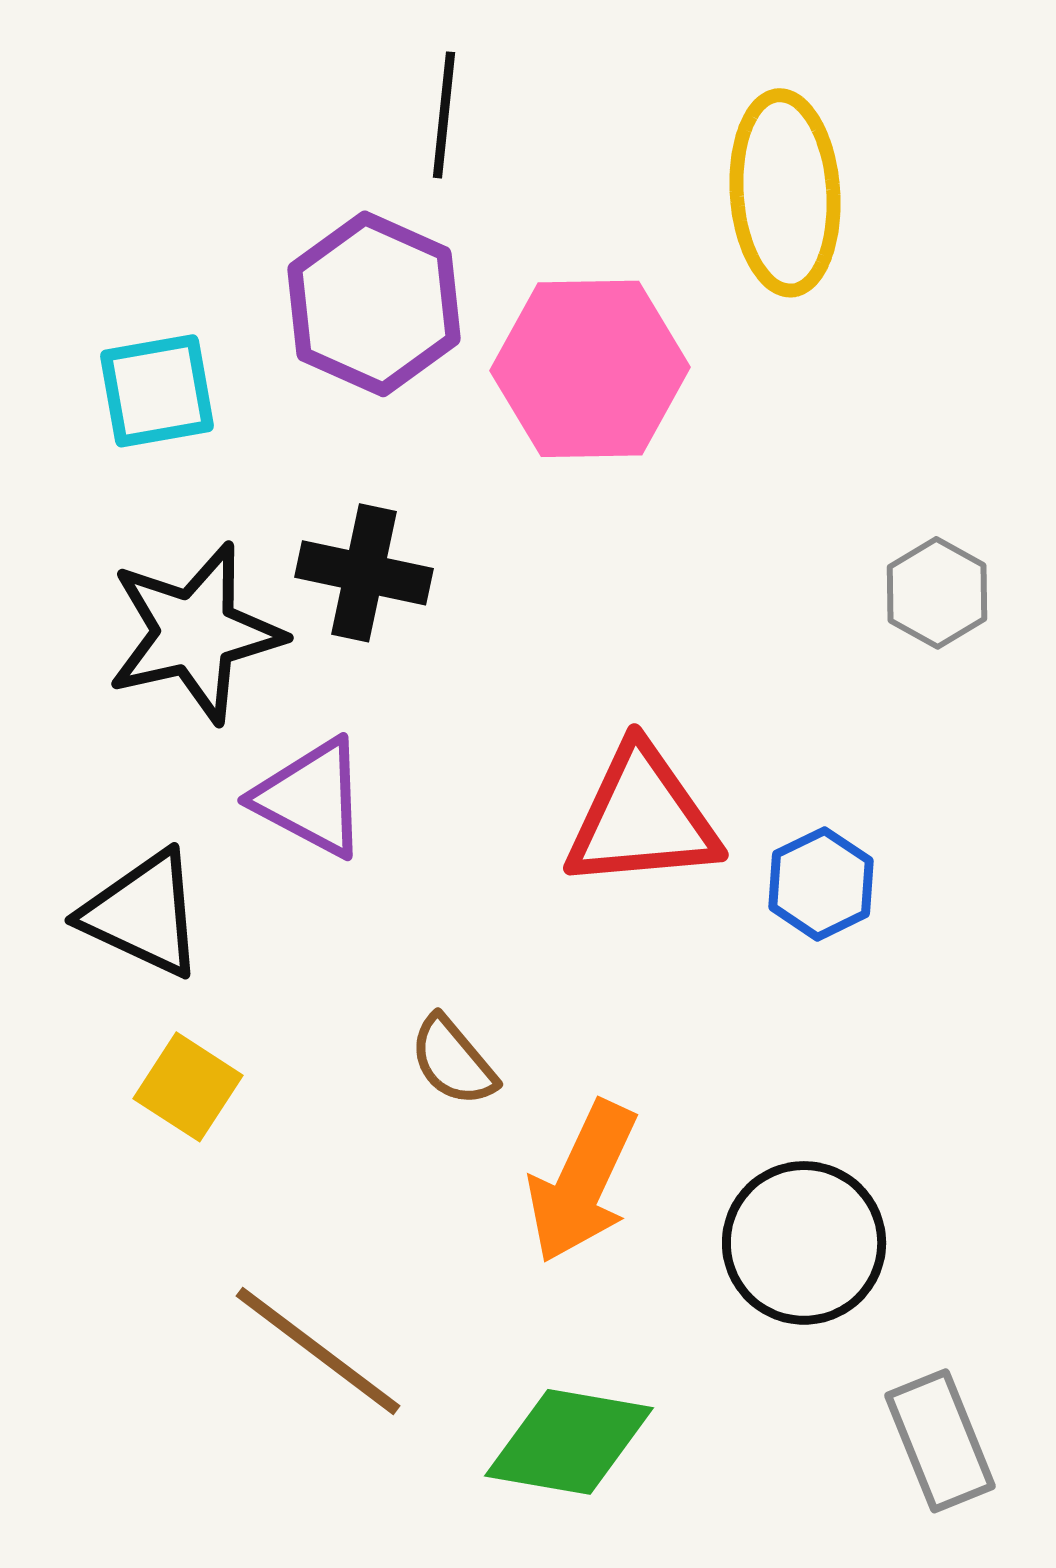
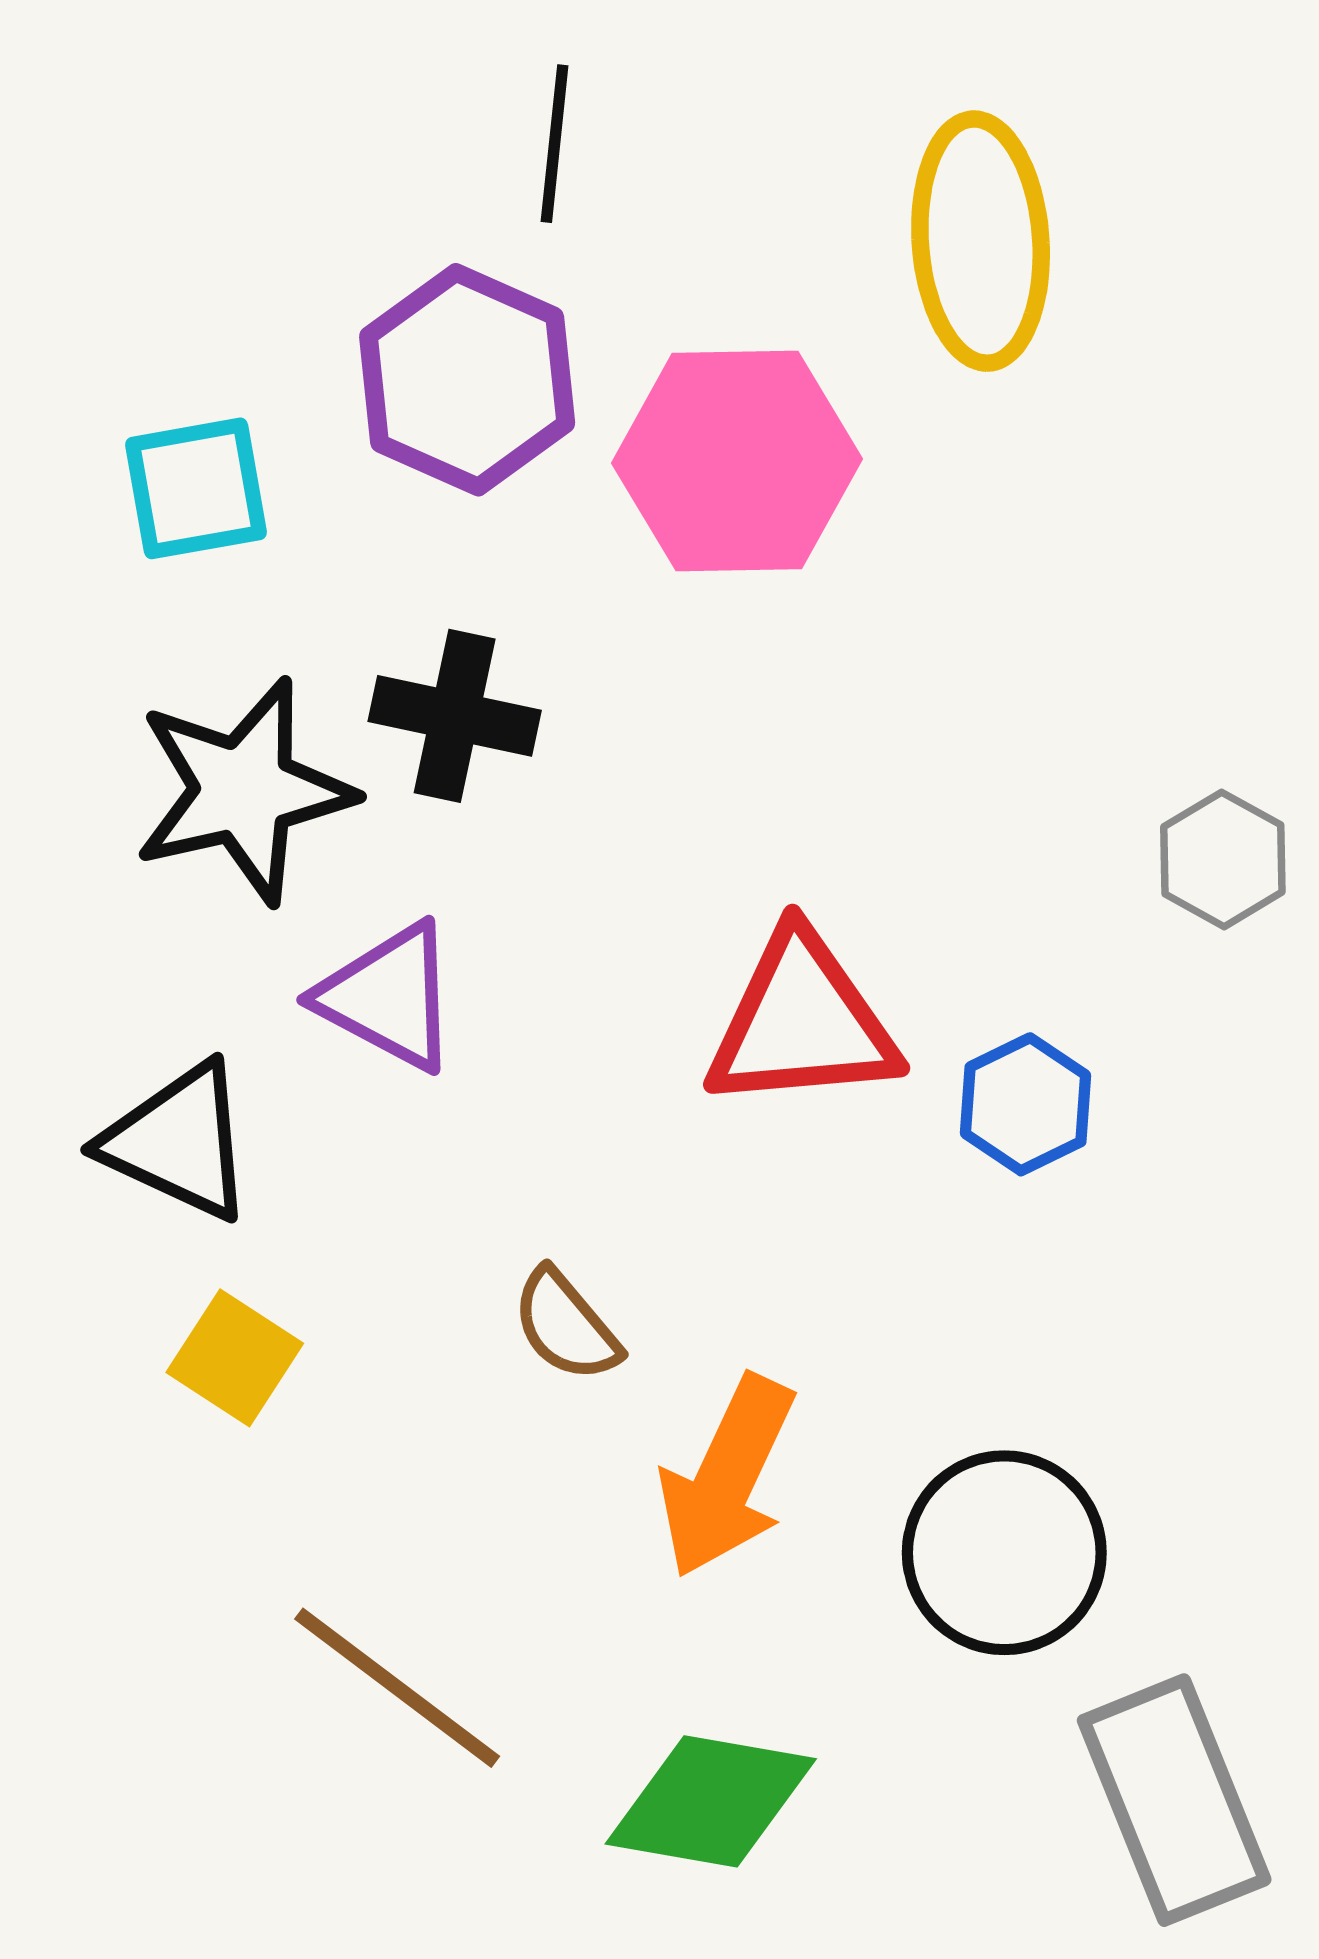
gray hexagon: (937, 593) -> (1223, 859), moved
gray rectangle: (940, 1441) -> (1174, 1800), size x1.4

